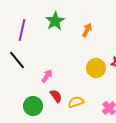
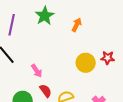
pink arrow: (47, 76) -> (37, 71), turned 112

